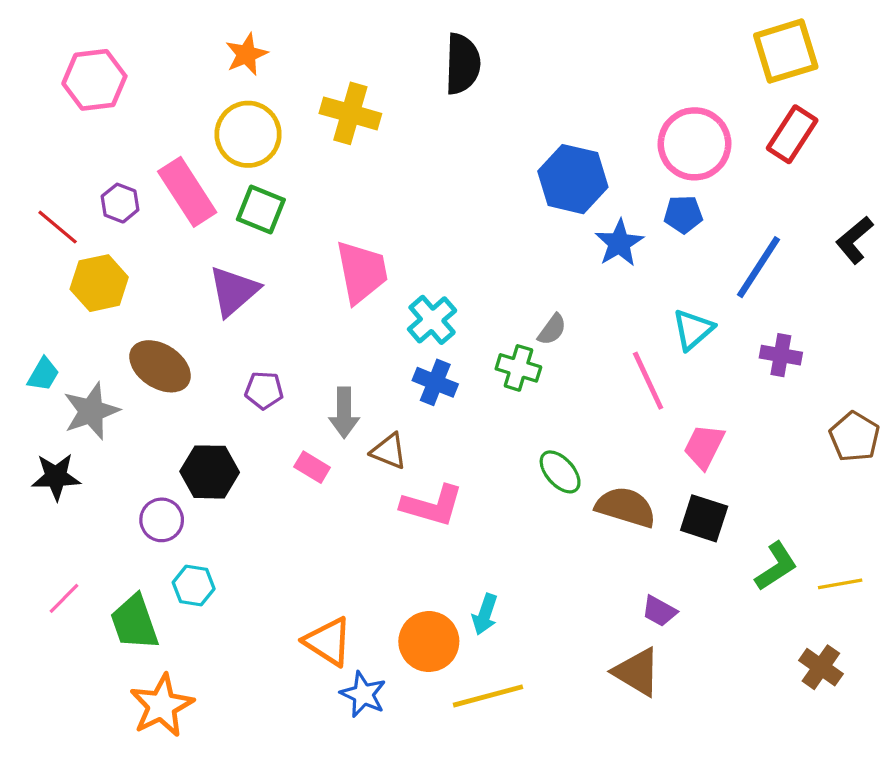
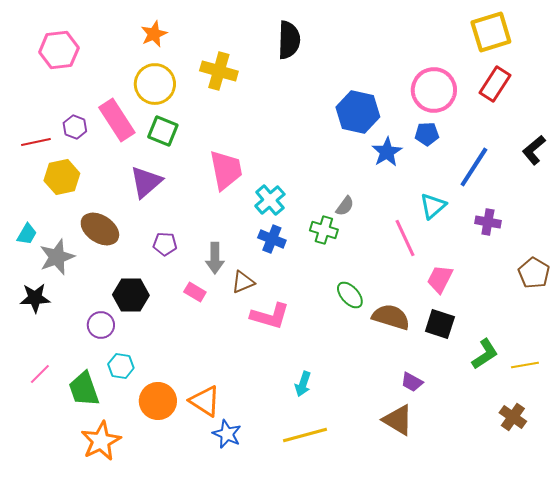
red line: (58, 227) -> (36, 142), turned -52
brown triangle: (389, 451) -> (243, 282), turned -45
orange circle: (429, 642) -> (158, 401), moved

